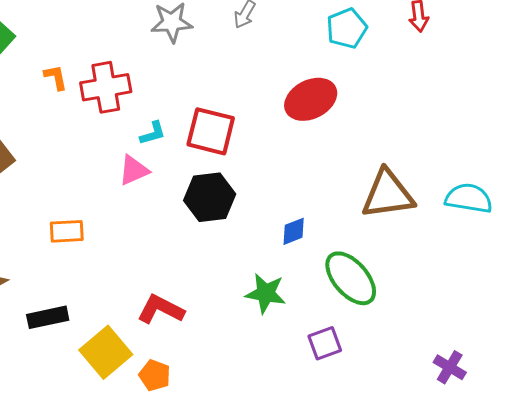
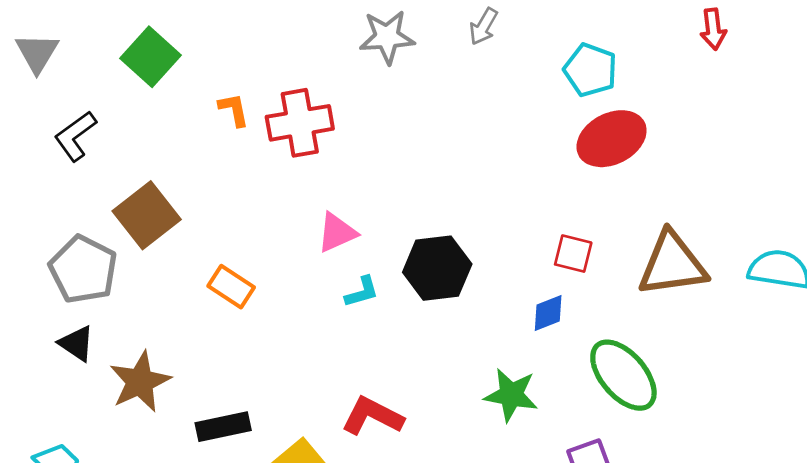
cyan pentagon: (347, 28) -> (590, 70), moved, turned -30
red ellipse: (311, 99) -> (612, 139), moved
red square: (211, 131) -> (573, 254), moved, size x0.6
cyan L-shape: (153, 133) -> (362, 292), moved
orange rectangle: (67, 231) -> (231, 287), moved, turned 36

